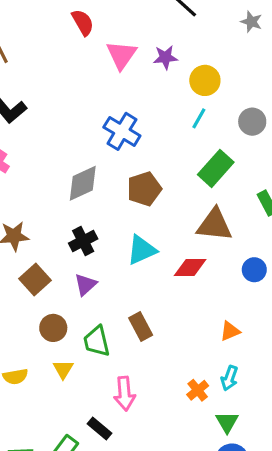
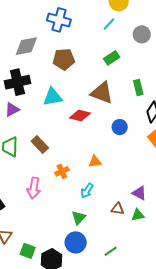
blue cross: (122, 131) -> (59, 20), turned -30
green rectangle: (216, 168) -> (112, 58), size x0.7
black cross: (83, 241) -> (17, 82), size x1.4
brown rectangle: (141, 327) -> (40, 144), turned -30
orange cross: (198, 390) -> (62, 171), moved
pink arrow: (125, 394) -> (34, 188), moved

